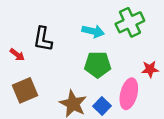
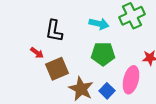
red arrow: (17, 55) -> (37, 53), moved
brown square: (25, 90) -> (57, 69), moved

